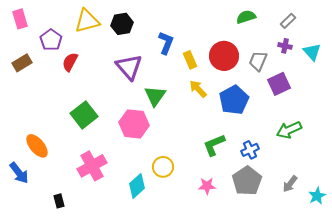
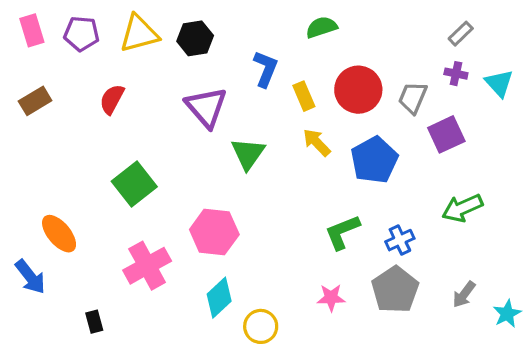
green semicircle: (246, 17) -> (322, 27), moved
purple pentagon: (51, 40) -> (81, 34), moved, turned -30
pink hexagon: (134, 124) -> (214, 232), moved
yellow circle: (163, 167) -> (261, 326), moved

